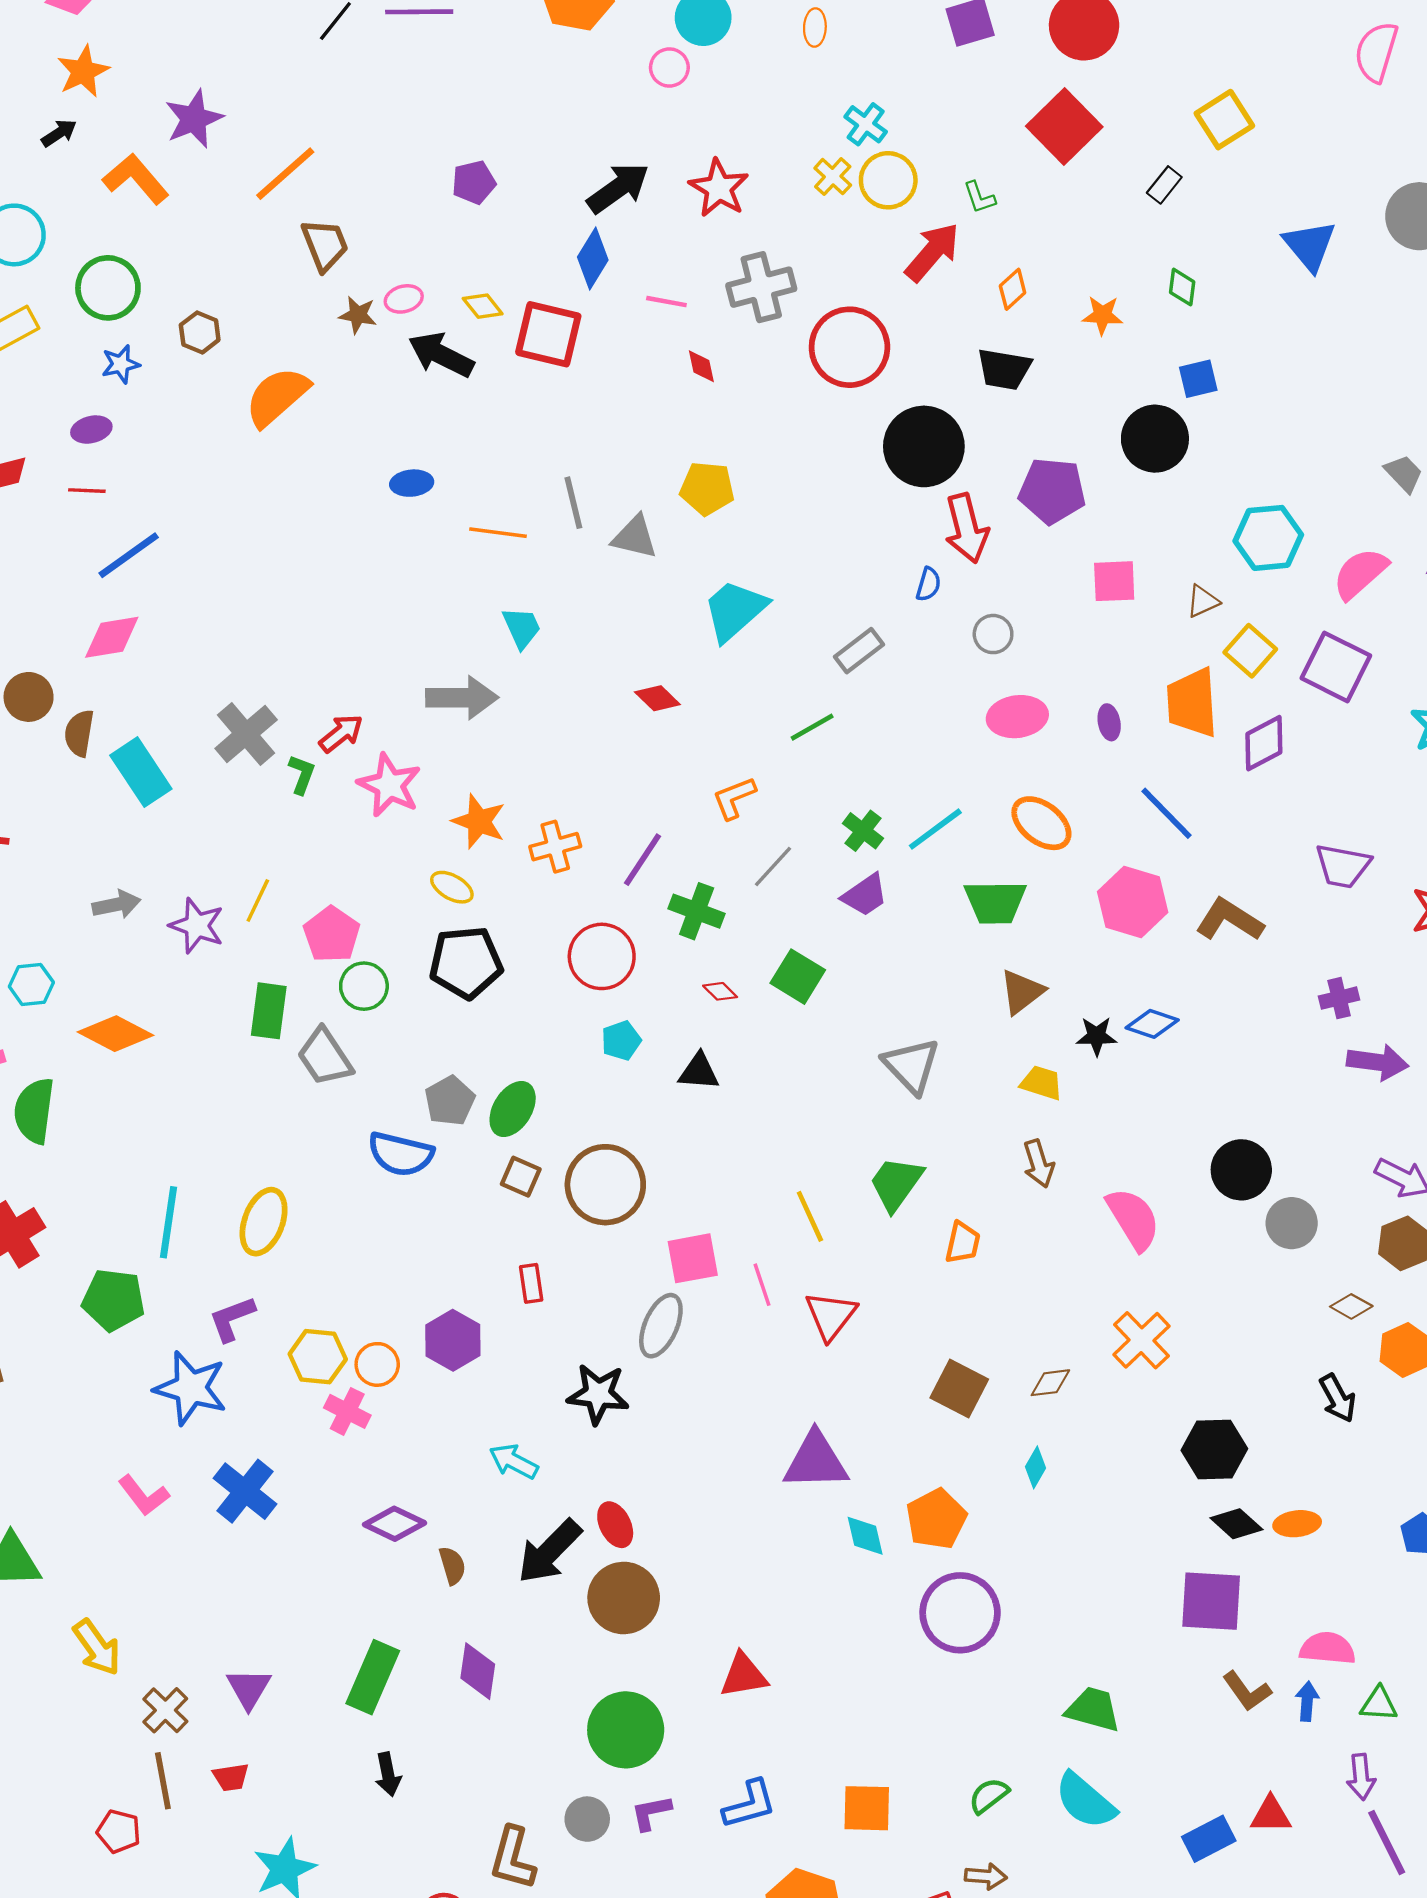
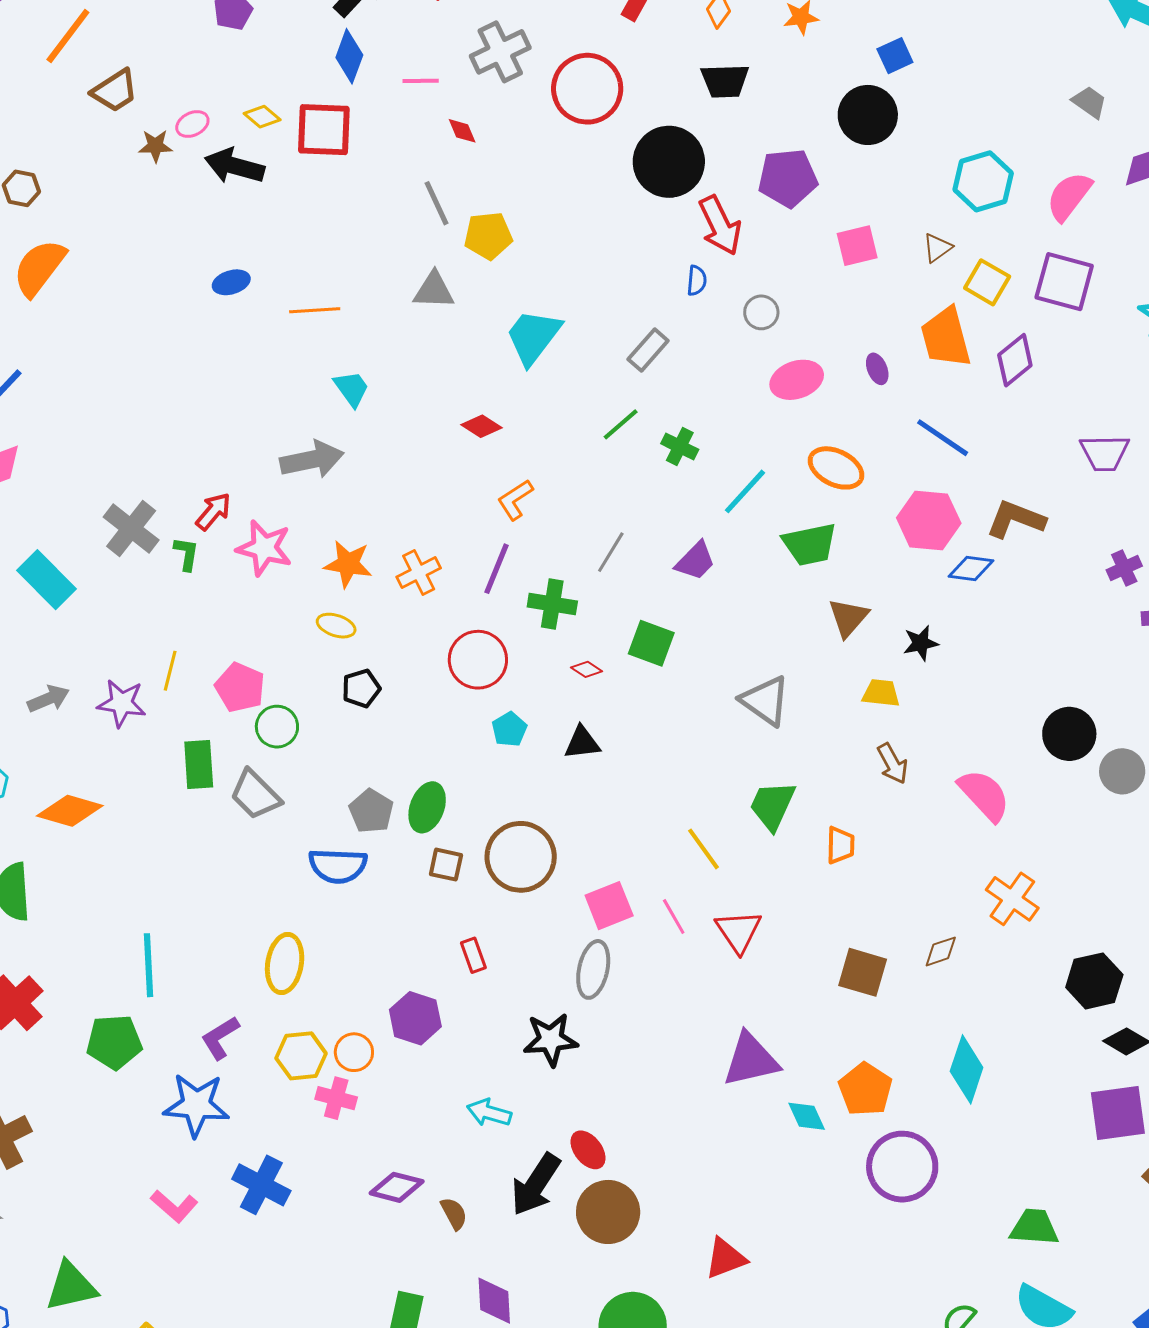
brown trapezoid: (325, 245) -> (115, 91), turned 90
orange semicircle: (277, 397) -> (39, 268), moved
gray line: (573, 503) -> (437, 203), moved
orange L-shape: (734, 798) -> (515, 500), moved
green cross: (863, 831) -> (680, 447), moved
black pentagon: (466, 962) -> (361, 688), size x0.6
blue diamond: (1152, 1024) -> (971, 568), moved
yellow ellipse: (264, 1222) -> (285, 964), moved
cyan diamond: (1036, 1467) -> (967, 1069), moved, size x1.8

